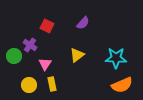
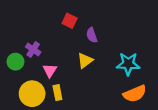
purple semicircle: (83, 23) -> (92, 35), moved, turned 120
red square: (47, 26) -> (70, 21), moved
yellow circle: (29, 85) -> (32, 94), size x1.5

